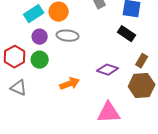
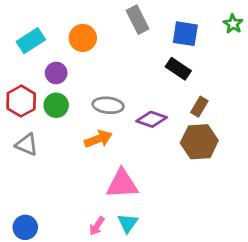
cyan rectangle: (34, 14) -> (31, 41), moved
gray ellipse: (68, 36) -> (108, 105), moved
pink triangle: (109, 113) -> (122, 184), moved

